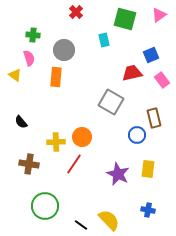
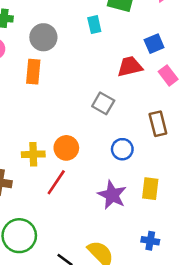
gray square: (111, 102) -> (103, 103), size x0.7
blue circle: (137, 135) -> (122, 149), moved

